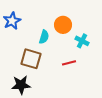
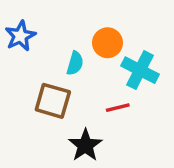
cyan cross: (82, 41) -> (140, 70), size x1.5
black star: (21, 85) -> (85, 145), moved, turned -30

